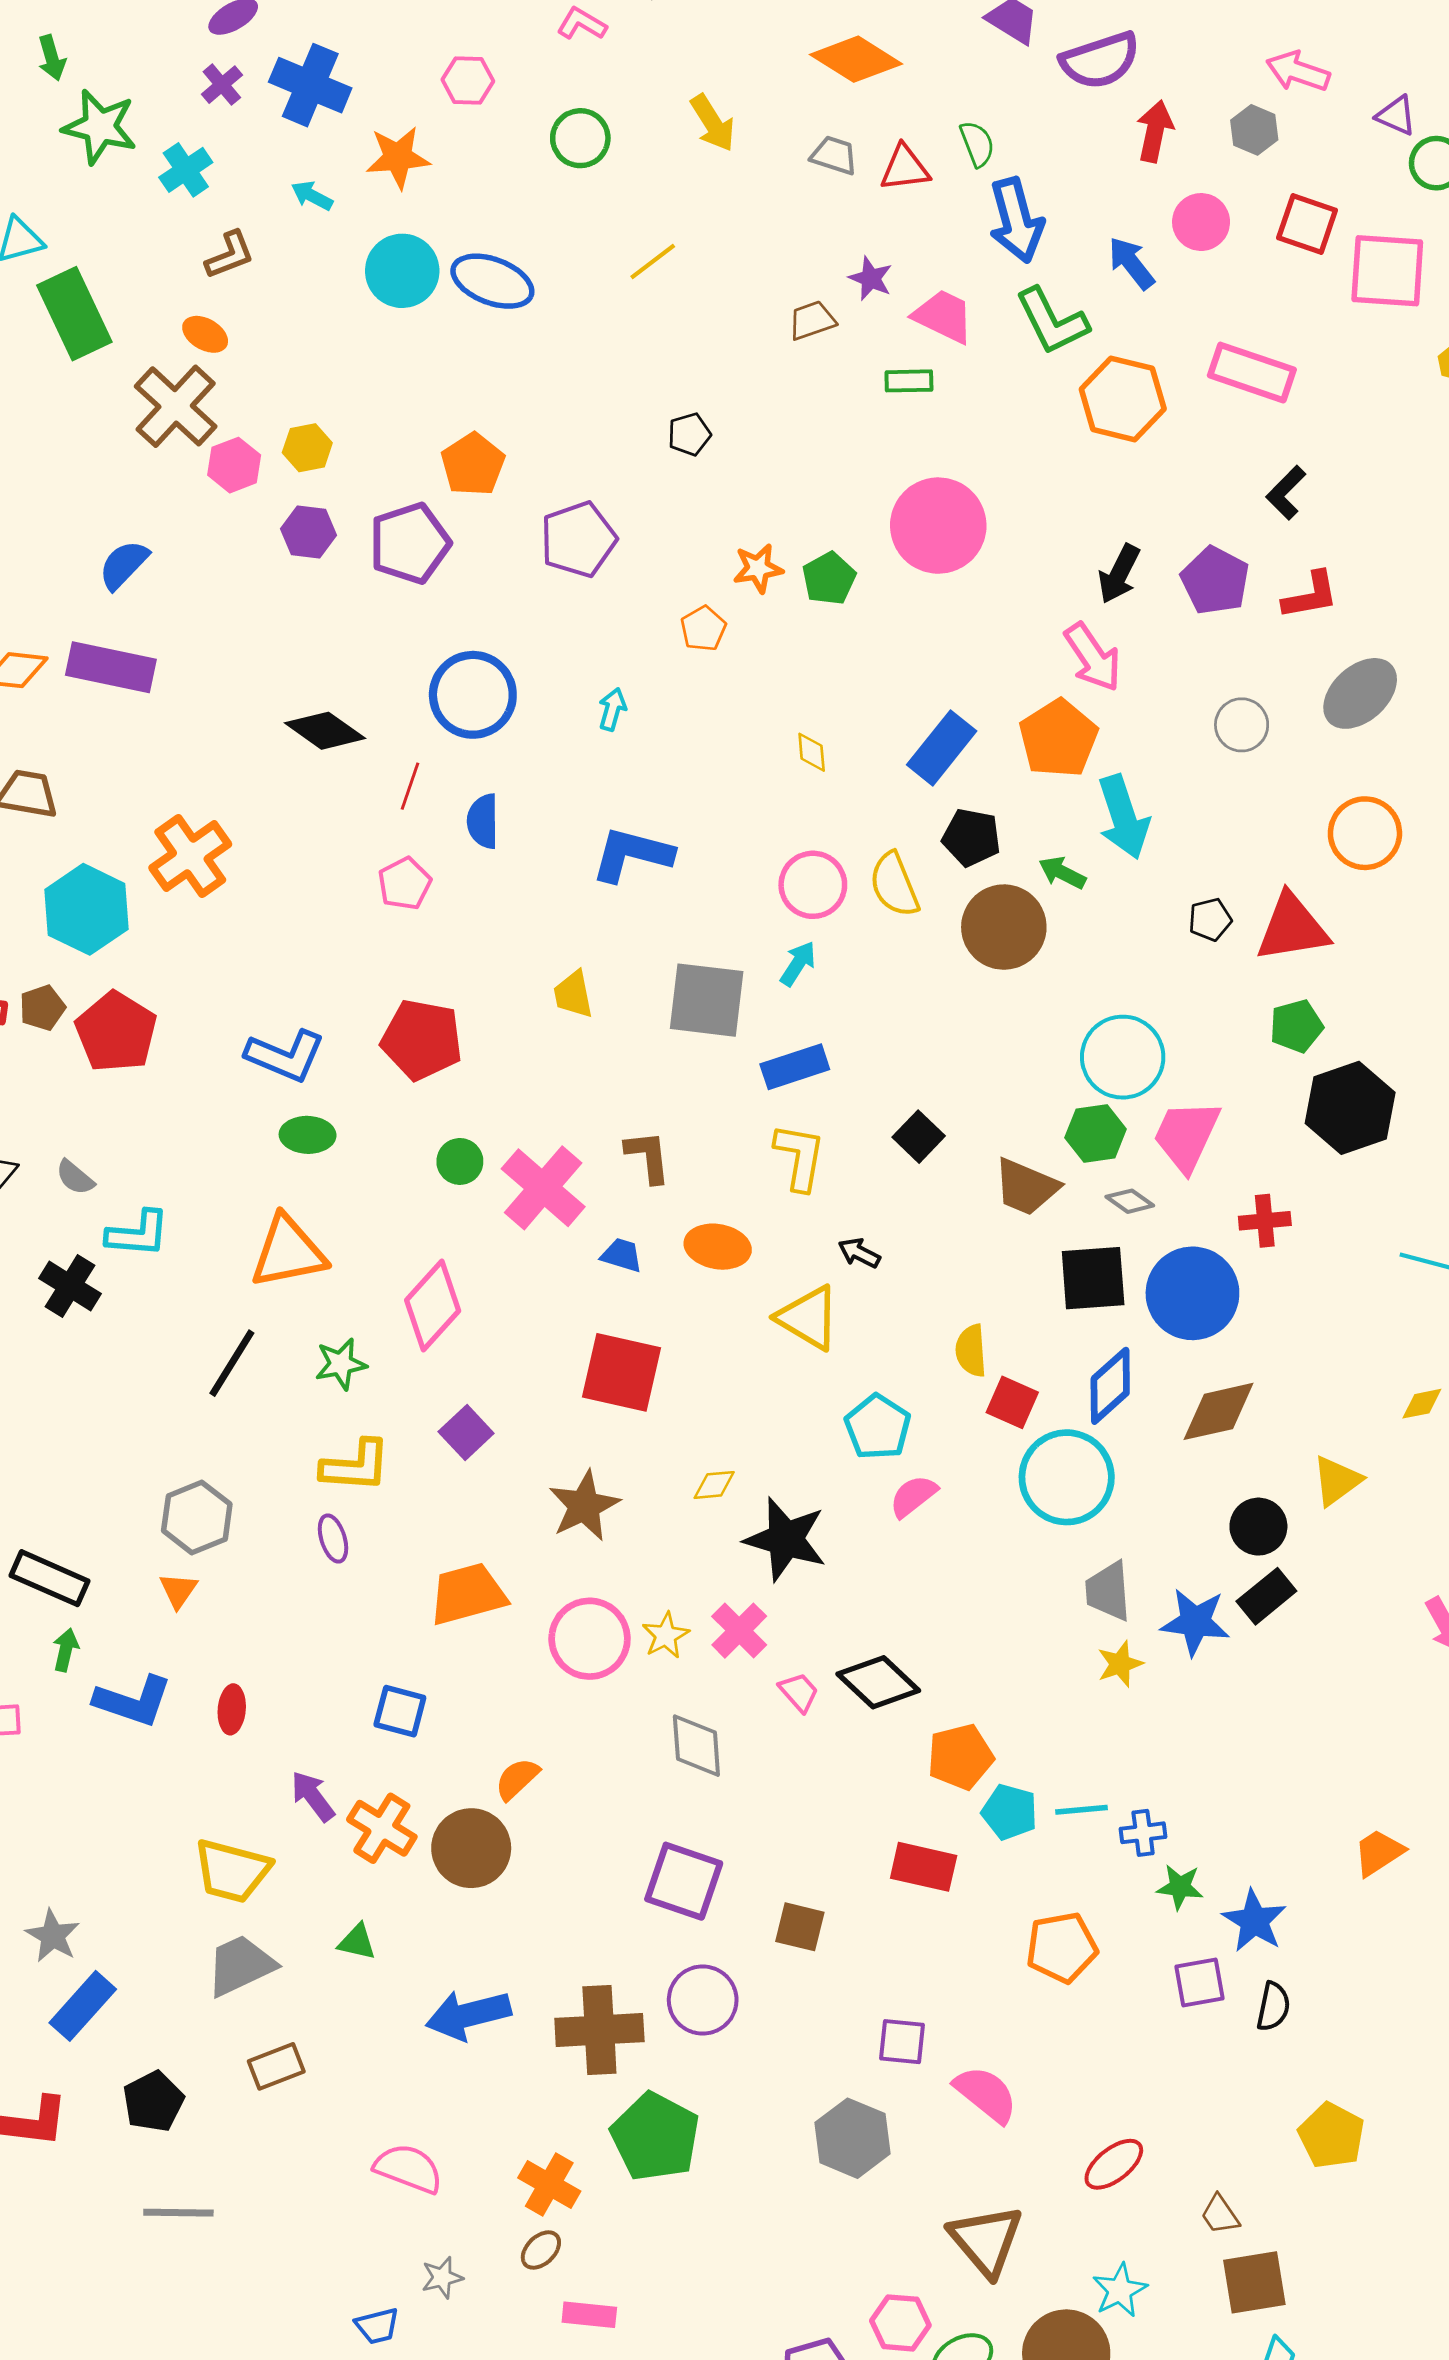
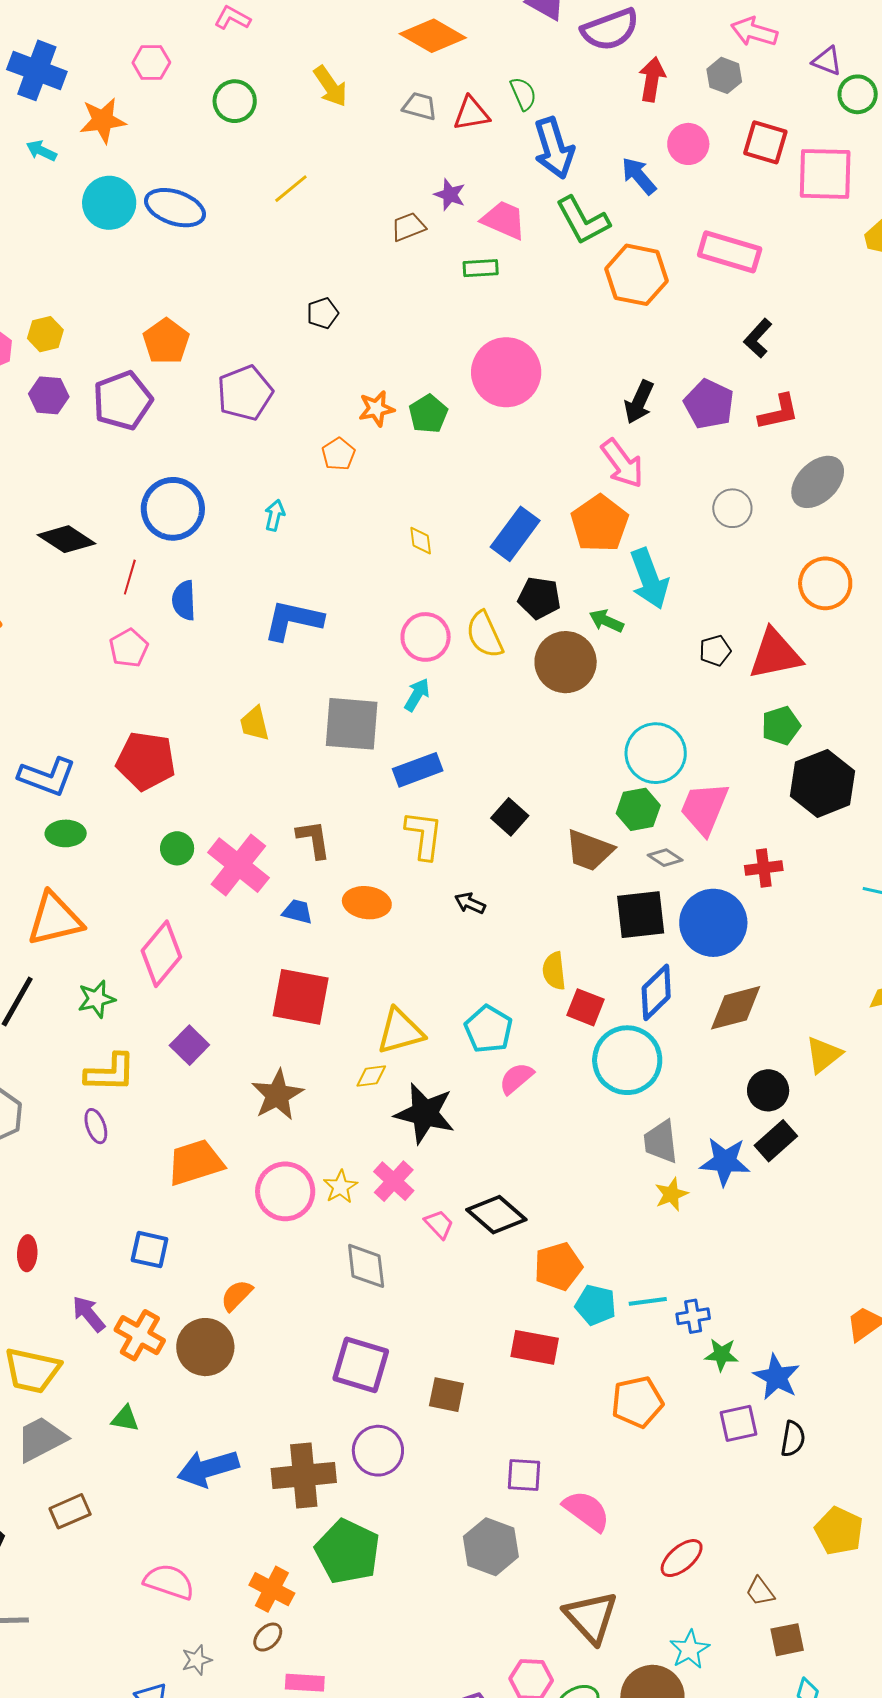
yellow triangle: (808, 1318) -> (400, 1031), moved, turned -44
brown square: (1254, 2282) -> (787, 1640), size x0.7

